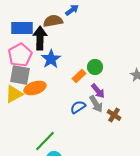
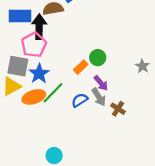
pink pentagon: (20, 55) -> (34, 45), moved
blue star: (51, 59) -> (39, 74), moved
orange ellipse: (35, 88) -> (34, 97), moved
green line: (45, 141) -> (53, 93), moved

